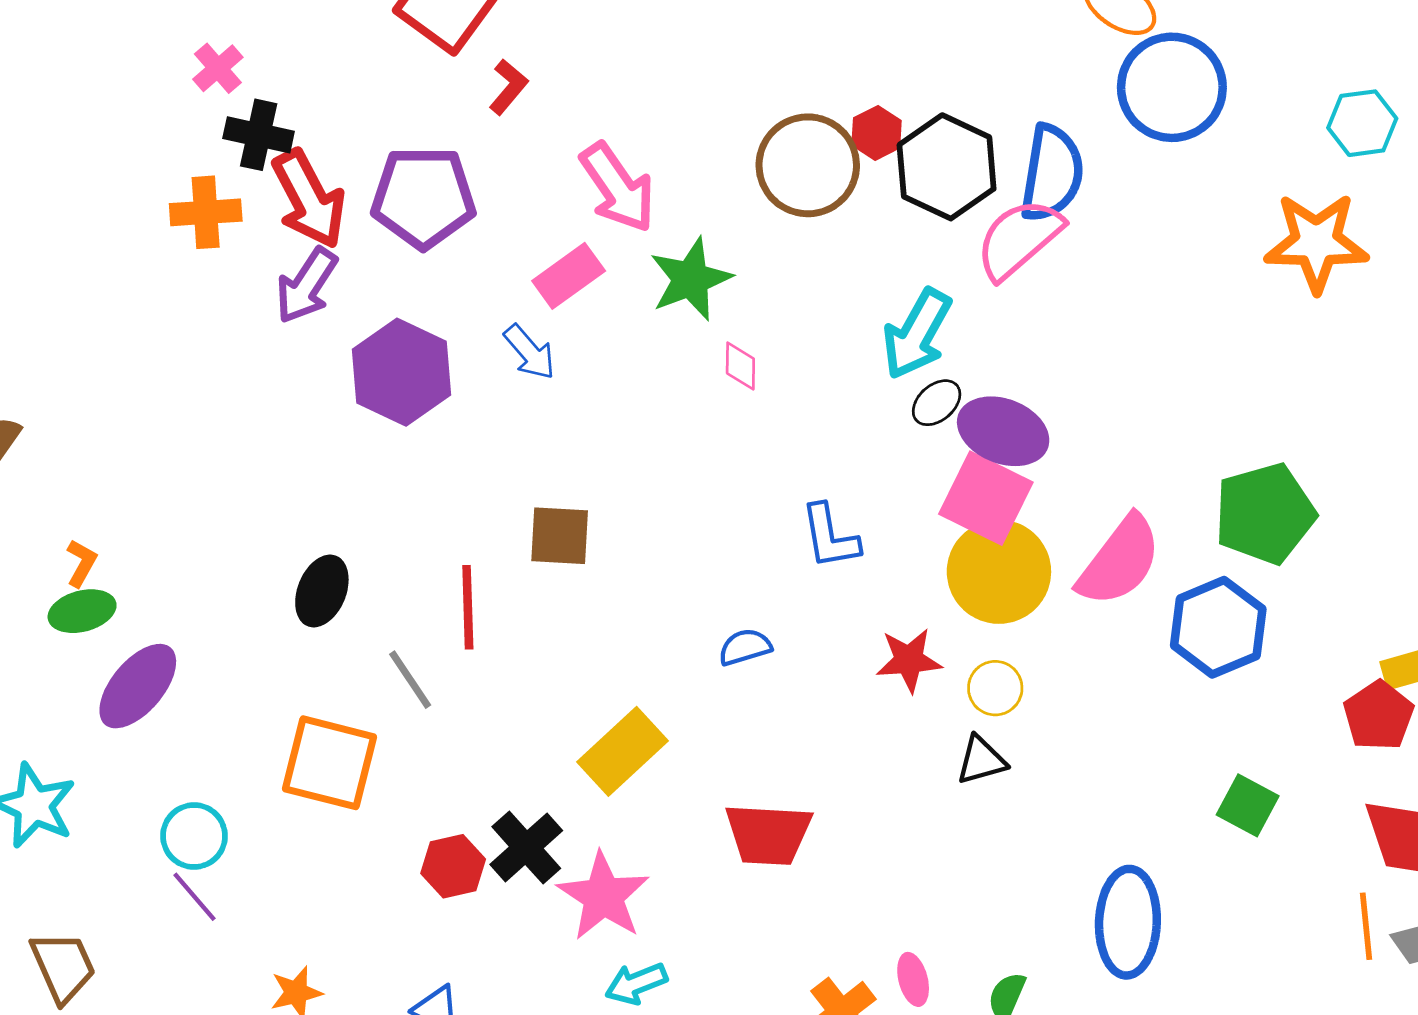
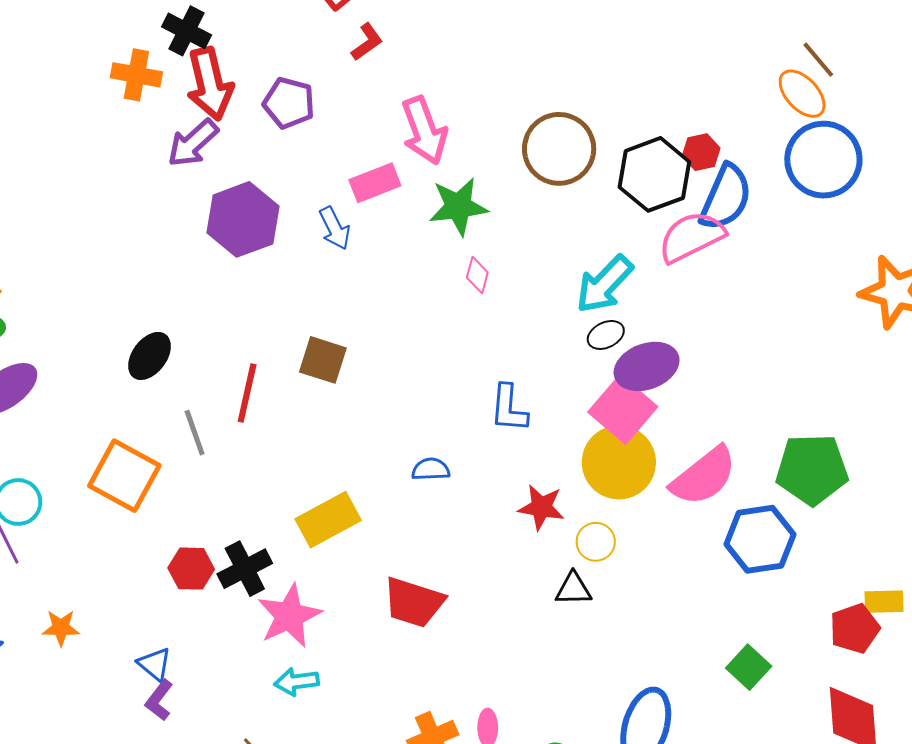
red hexagon: (877, 133) -> (701, 152), moved
purple pentagon: (423, 197) -> (289, 103), size x0.7
purple ellipse: (1003, 431) -> (647, 366), turned -56

